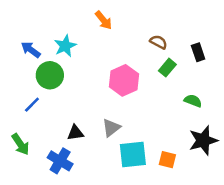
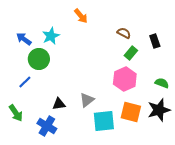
pink hexagon: (124, 80) -> (125, 79), moved
green semicircle: (193, 101) -> (162, 83), moved
orange square: (167, 160) -> (131, 112), moved, size x1.5

